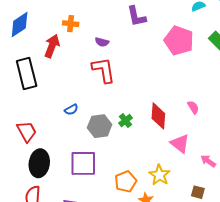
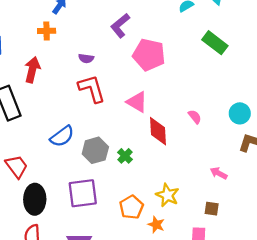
purple L-shape: (136, 16) -> (120, 26), turned 70
orange cross: (71, 24) -> (47, 31), moved
pink pentagon: (179, 41) -> (149, 55), moved
blue semicircle: (71, 110) -> (62, 136), size x1.6
green cross: (125, 121) -> (125, 156), moved
pink triangle: (180, 144) -> (137, 102), moved

